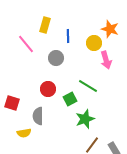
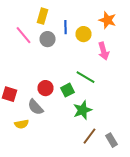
yellow circle: (94, 43) -> (84, 34), moved
gray circle: (56, 58) -> (48, 39), moved
red circle: (48, 89) -> (46, 88), moved
gray semicircle: (38, 116) -> (36, 107), turned -42

